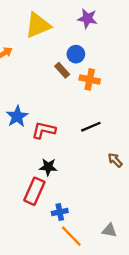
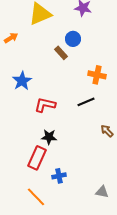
orange cross: (90, 79) -> (97, 75), moved
blue star: (17, 116) -> (22, 81), moved
orange line: (71, 236) -> (36, 197), moved

